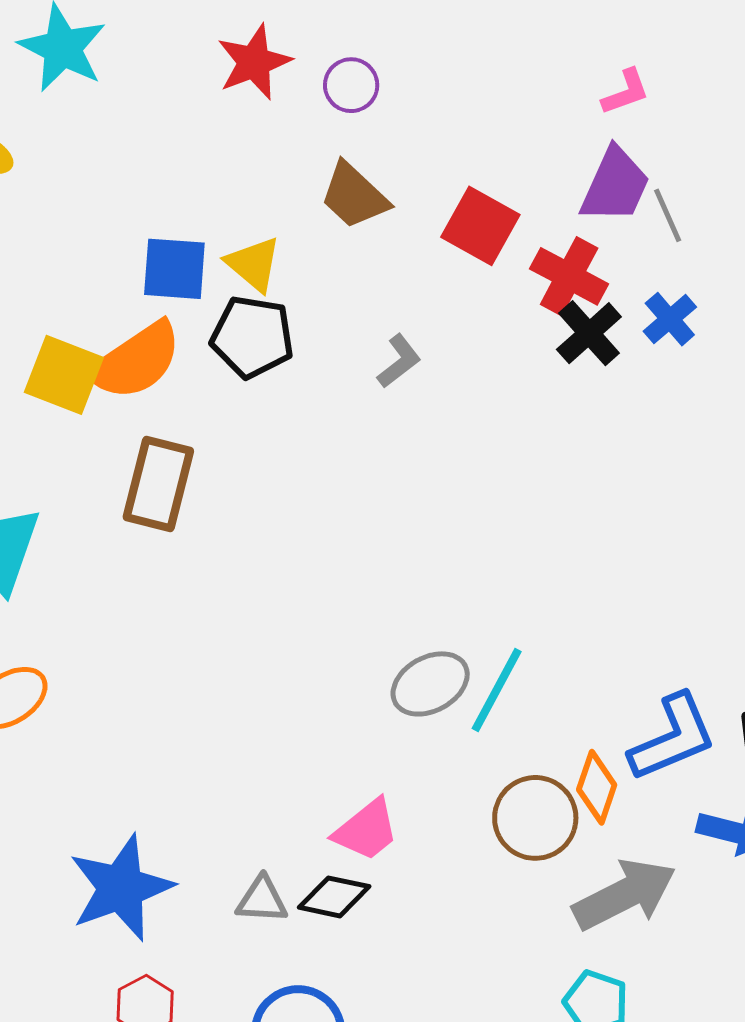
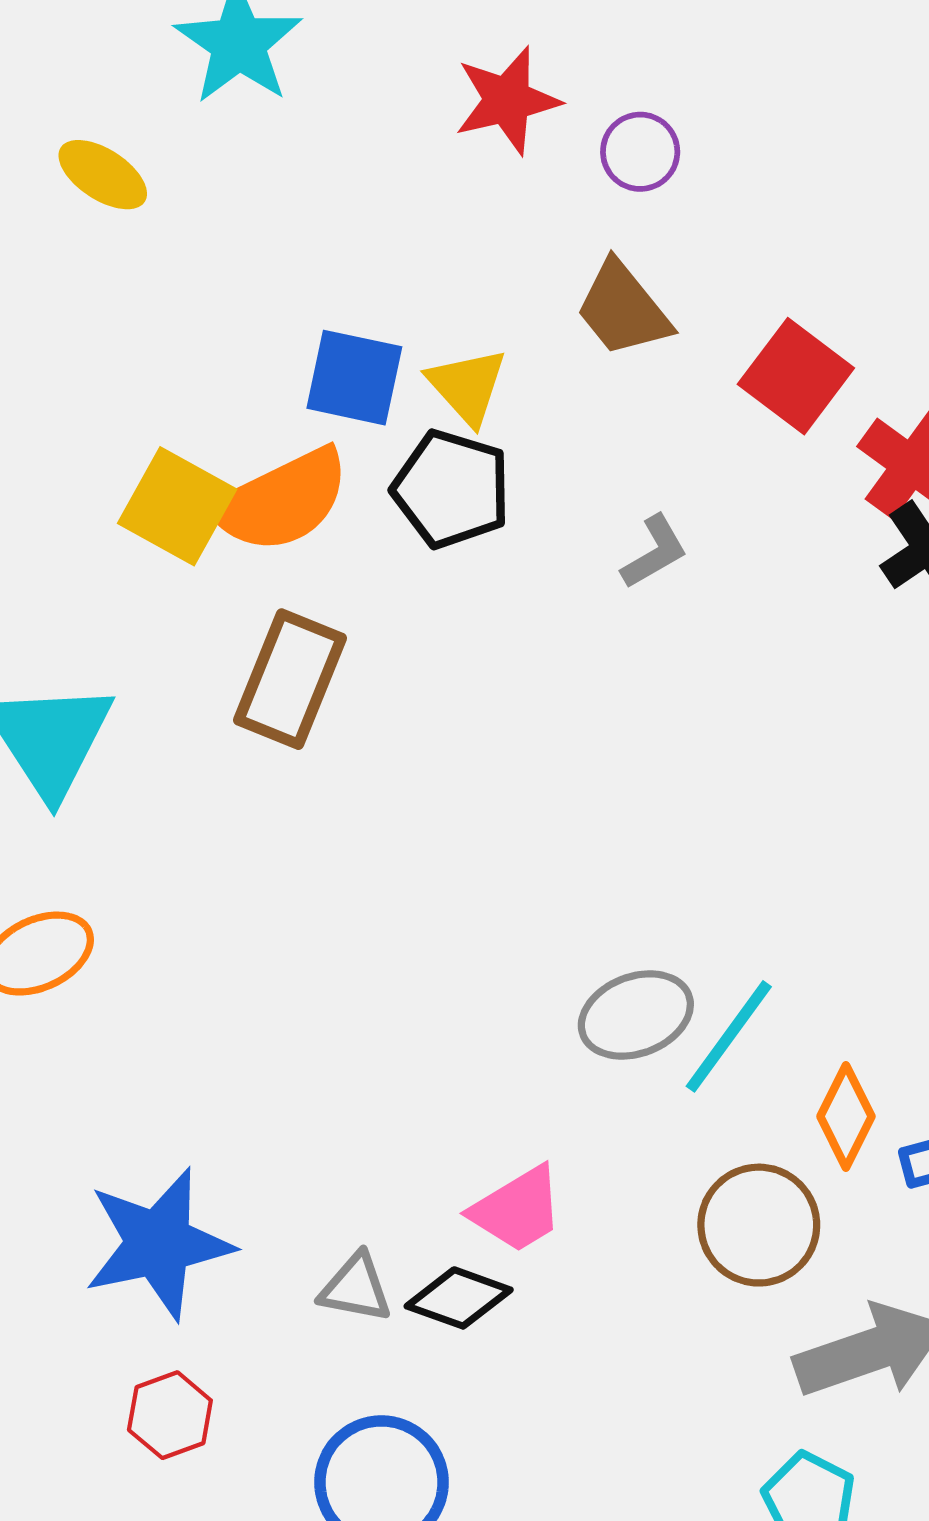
orange diamond: (597, 787) -> (846, 1116), moved

